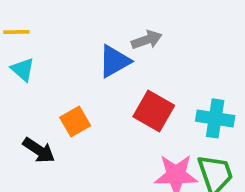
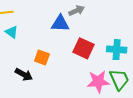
blue triangle: (114, 61) -> (60, 23), turned 36
orange square: (75, 122) -> (42, 57), turned -35

